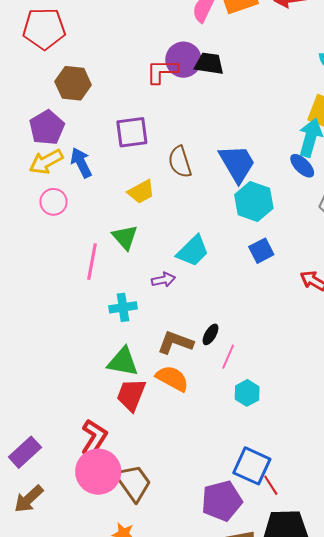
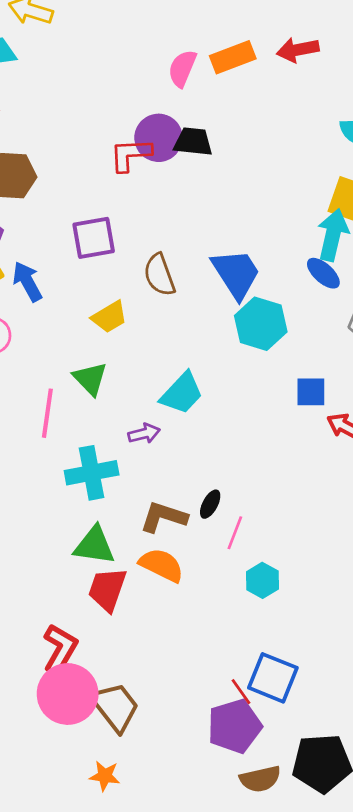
blue square: (261, 251) -> (311, 392), moved, turned 30
cyan cross: (123, 307) -> (92, 473), size x1.4
red line: (271, 485) -> (241, 692), moved

